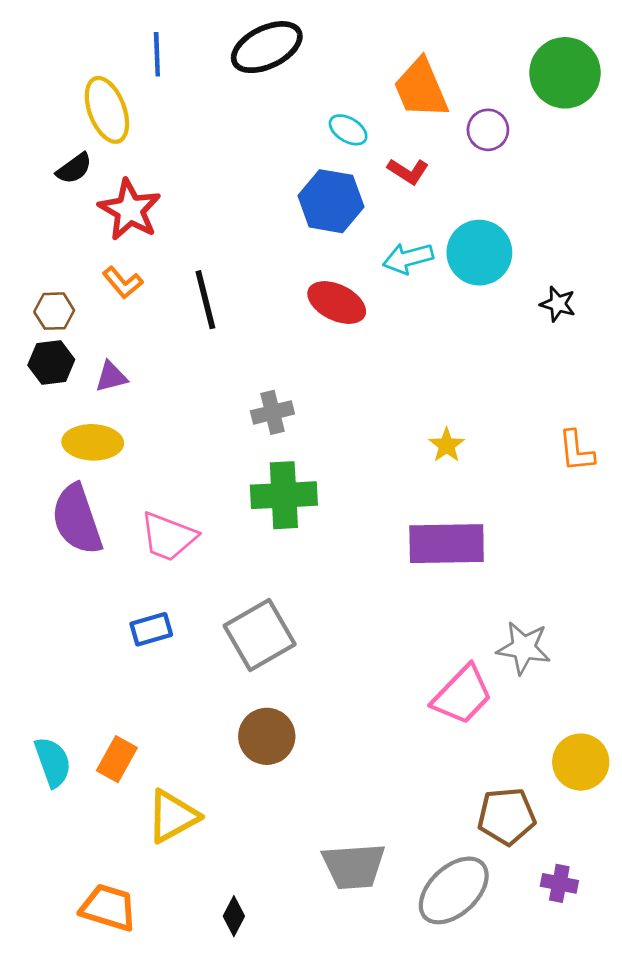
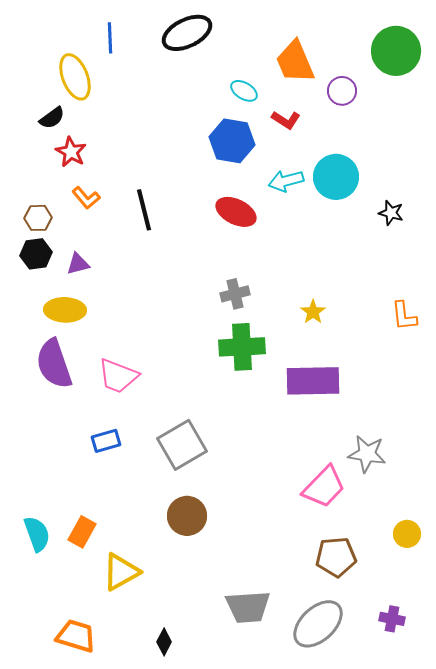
red star: (130, 210) -> (71, 152), moved, size x0.7
gray cross: (272, 412) -> (235, 294), moved
green cross: (284, 495) -> (242, 347), moved
yellow circle: (581, 762) -> (407, 534), size x0.7
brown pentagon: (506, 816) -> (336, 557), moved

